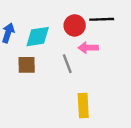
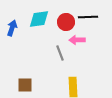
cyan diamond: (38, 37) -> (39, 19), moved
brown square: (27, 65) -> (25, 85), moved

